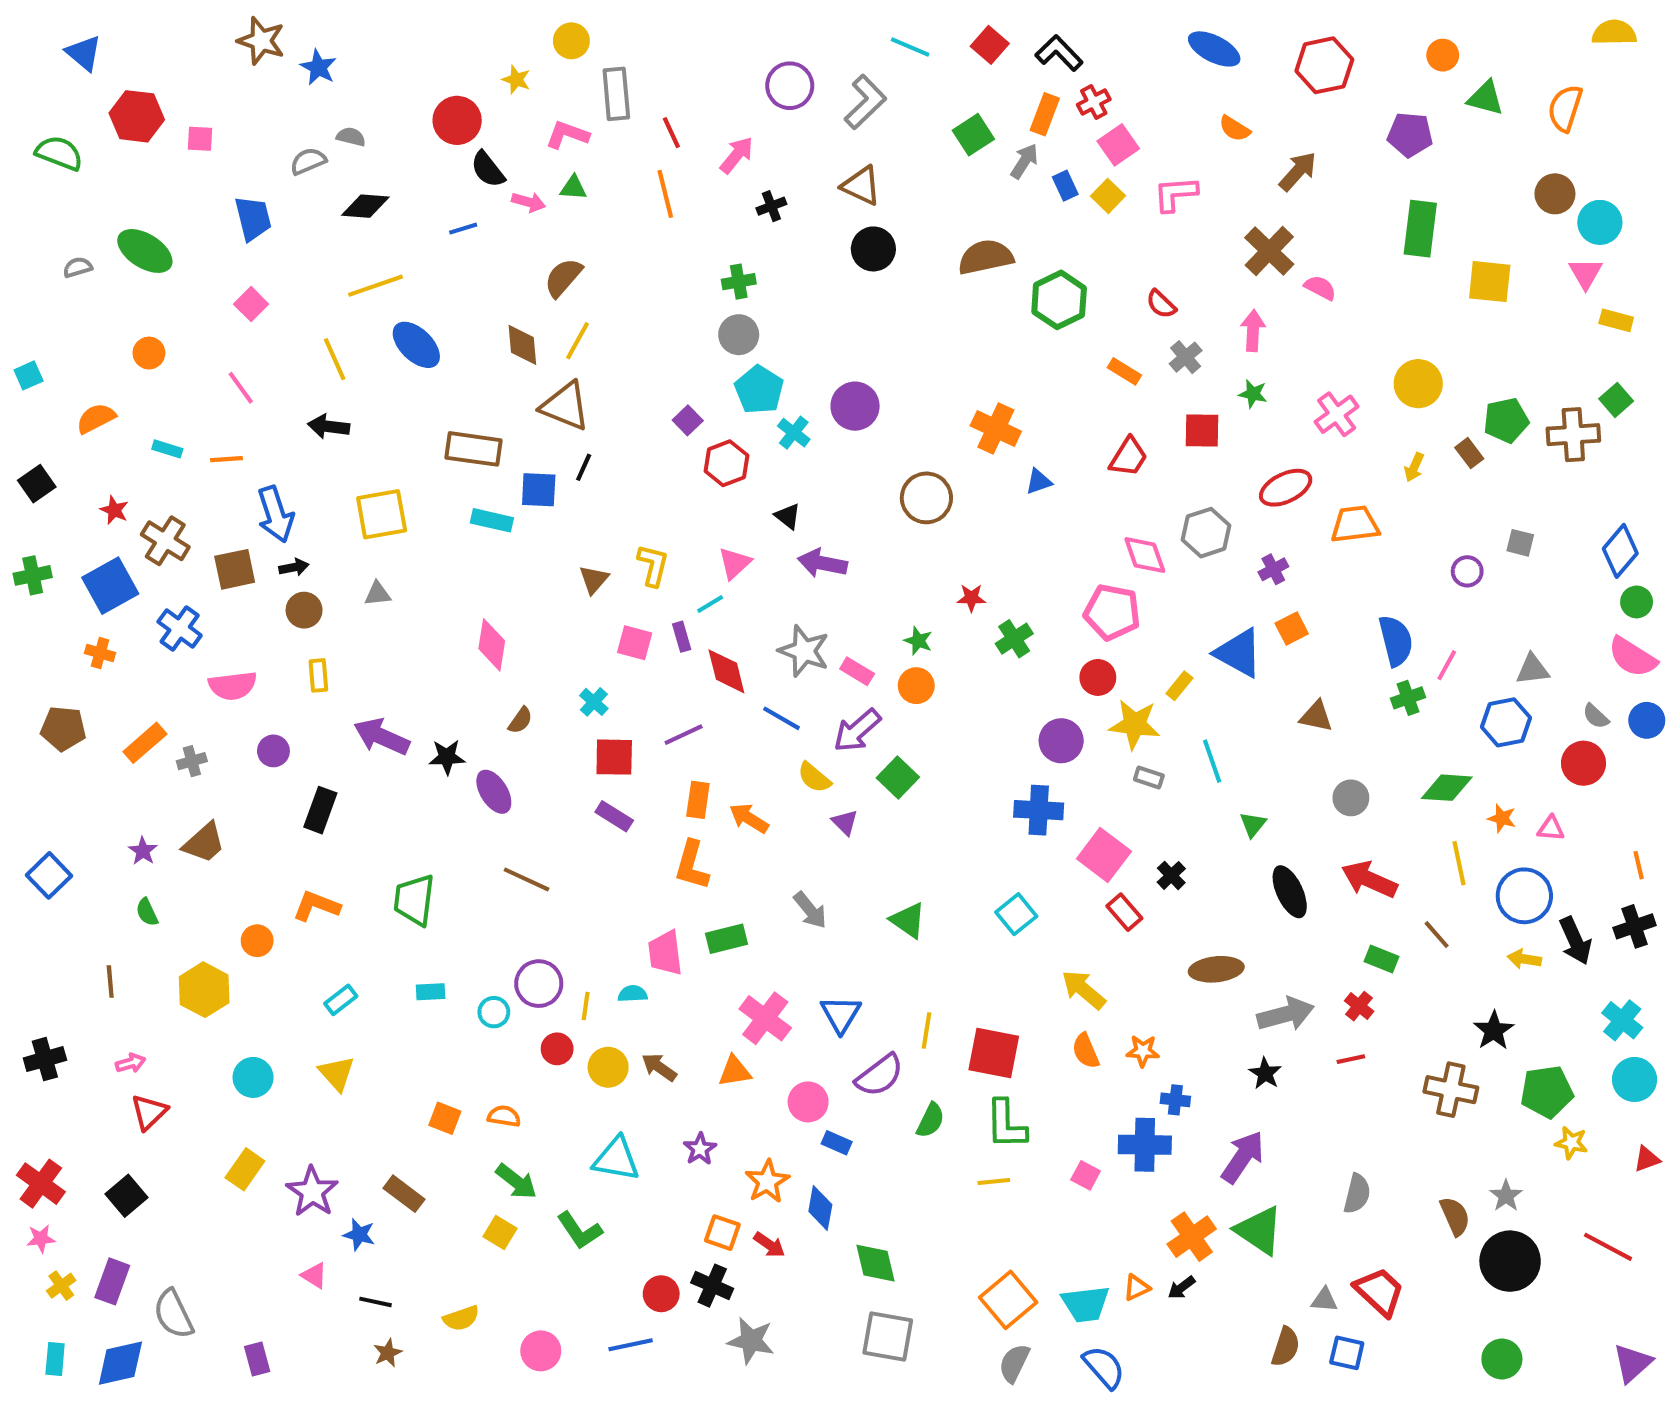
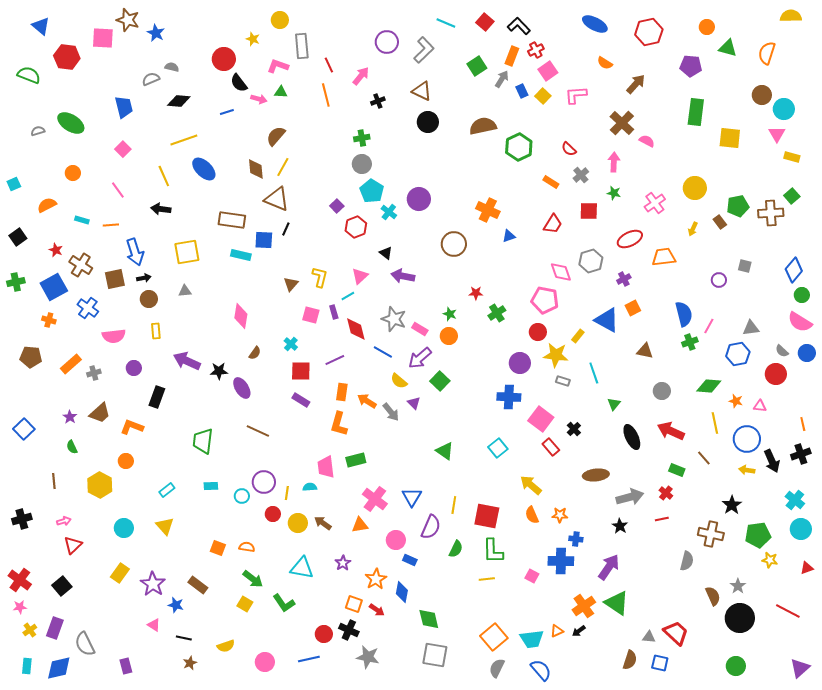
pink square: (200, 139) -> (103, 38), moved, size x1.6
orange L-shape: (316, 906) -> (132, 427), moved
gray arrow: (810, 910) -> (391, 412), moved
purple semicircle: (880, 1075) -> (431, 527), turned -30
gray semicircle: (1357, 1194) -> (687, 561), moved

